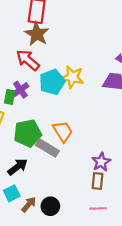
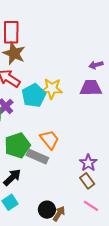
brown rectangle: (98, 181) -> (87, 181), turned -35
brown arrow: (29, 204) -> (59, 214), moved
pink line: (98, 208) -> (91, 206), turned 42

